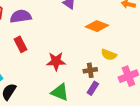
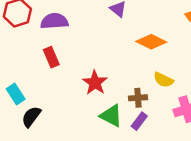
red star: (56, 61) -> (95, 83), turned 30
green triangle: (60, 92) -> (111, 116), moved

